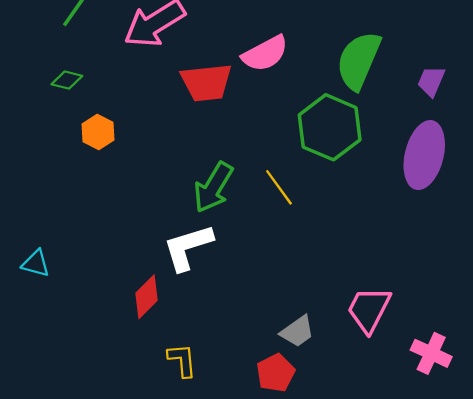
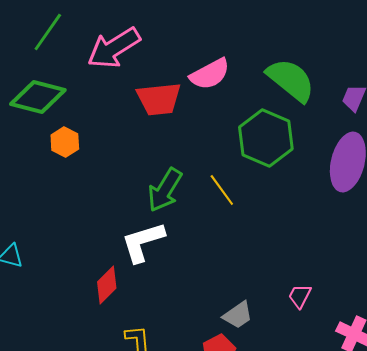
green semicircle: (359, 60) -> (291, 80), turned 106
green diamond: (67, 80) -> (38, 97), size x2.0
pink trapezoid: (369, 310) -> (300, 296), size x0.6

